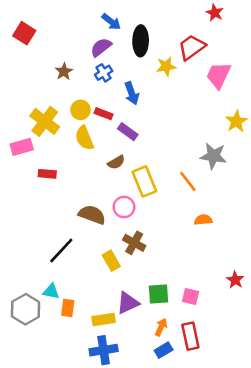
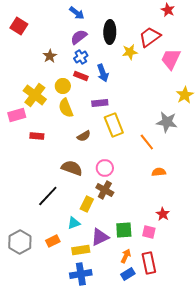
blue arrow: (111, 22) -> (77, 13), moved
red rectangle: (104, 114) -> (81, 76), moved
purple rectangle: (128, 132) -> (100, 103), turned -42
brown semicircle: (116, 162) -> (84, 136), moved
yellow rectangle: (144, 181) -> (114, 125), moved
pink circle: (124, 207) -> (105, 168), moved
yellow rectangle: (111, 261) -> (87, 204), turned 56
red star: (235, 280) -> (163, 214), moved
cyan triangle: (51, 291) -> (74, 223), moved, turned -32
orange rectangle: (68, 308) -> (53, 241), turned 56

